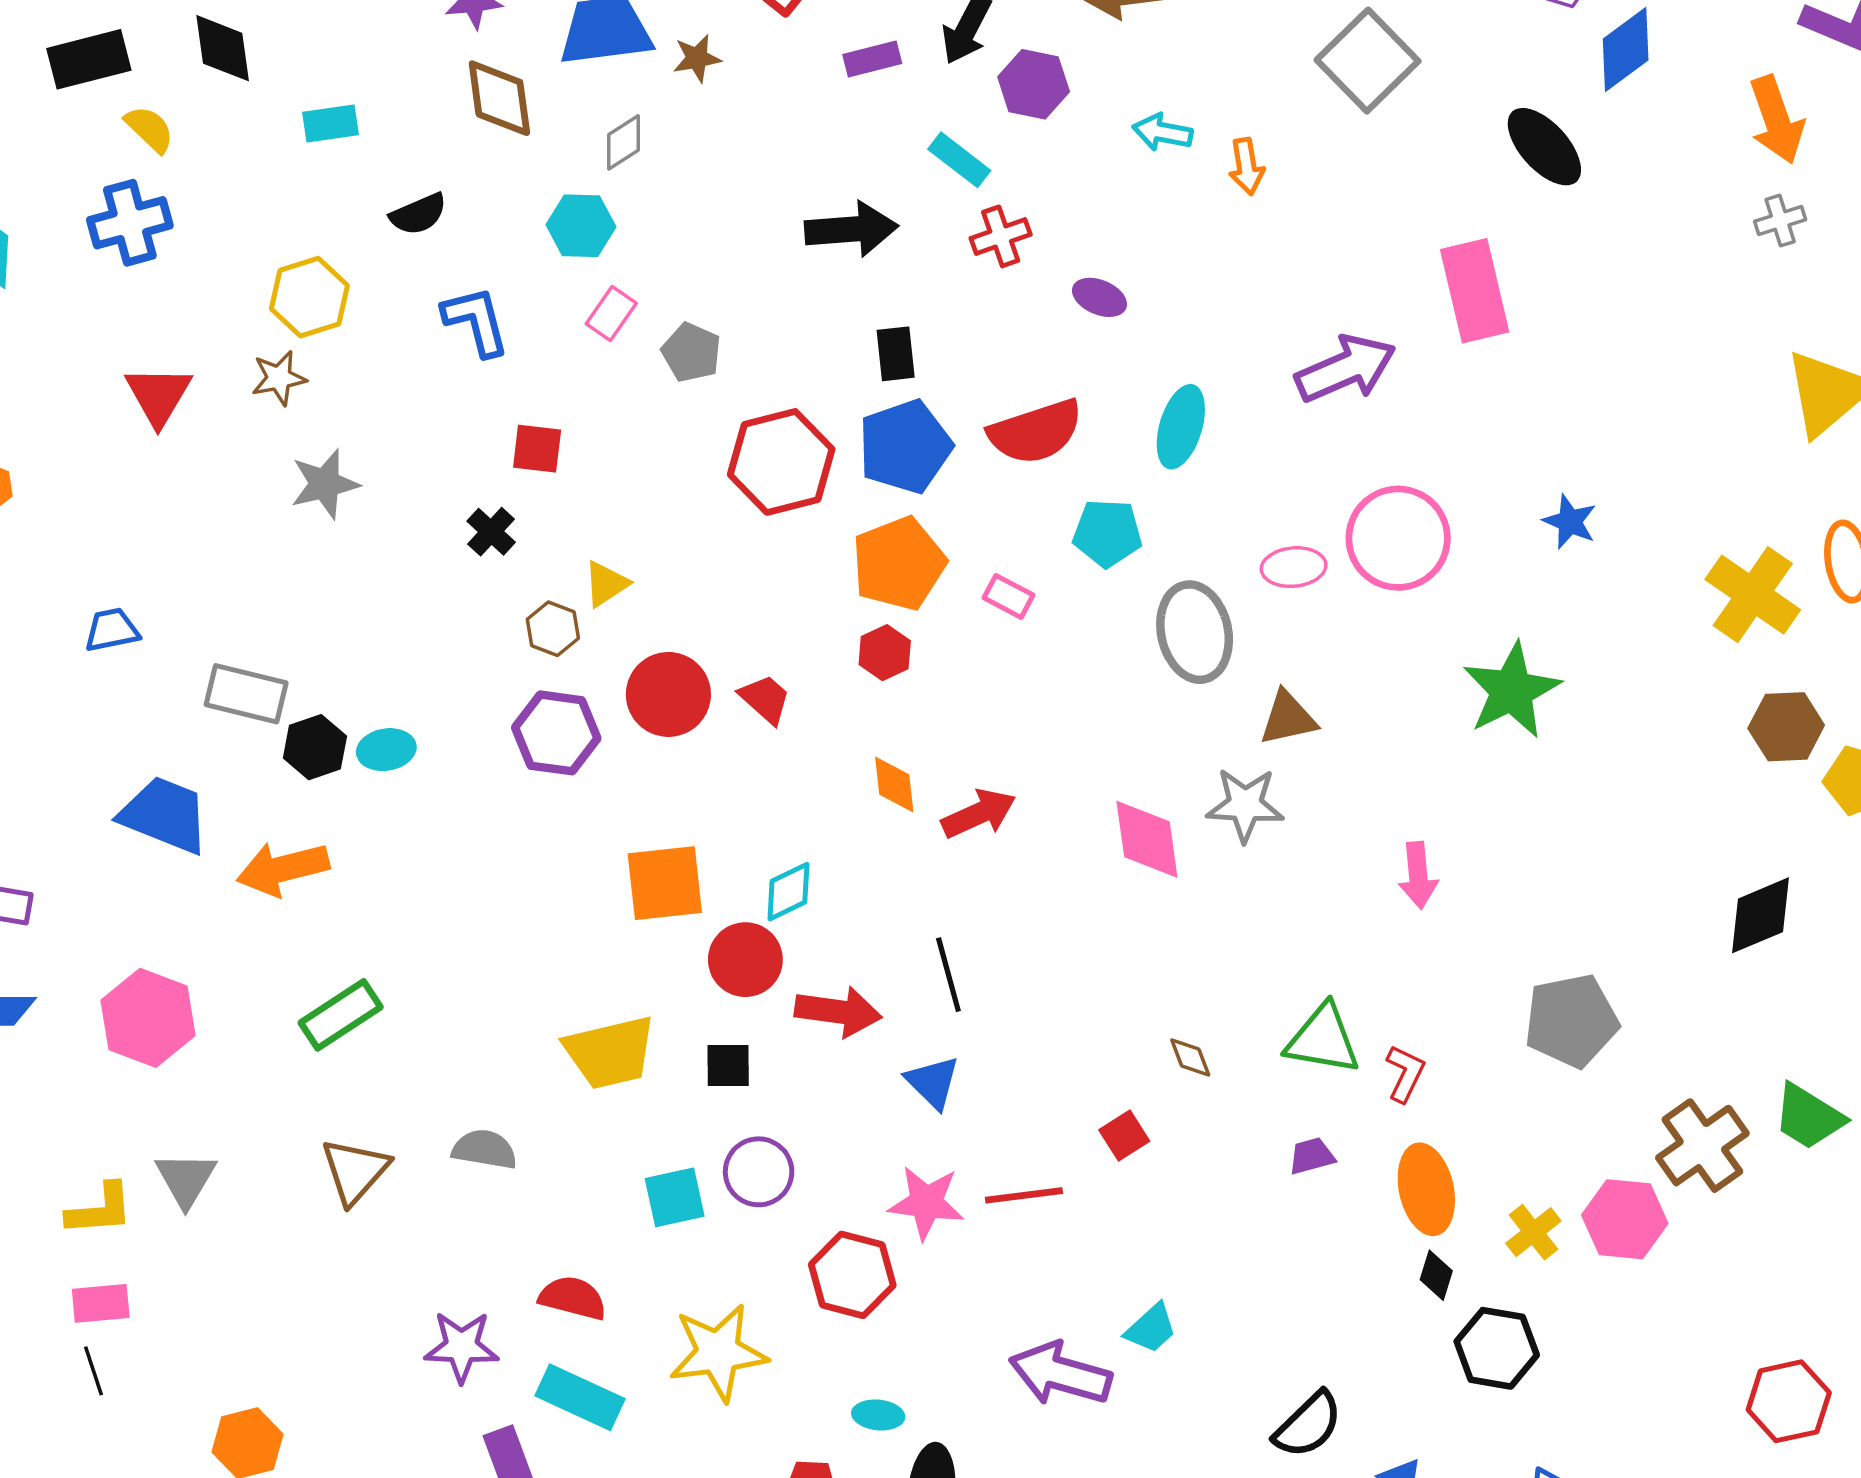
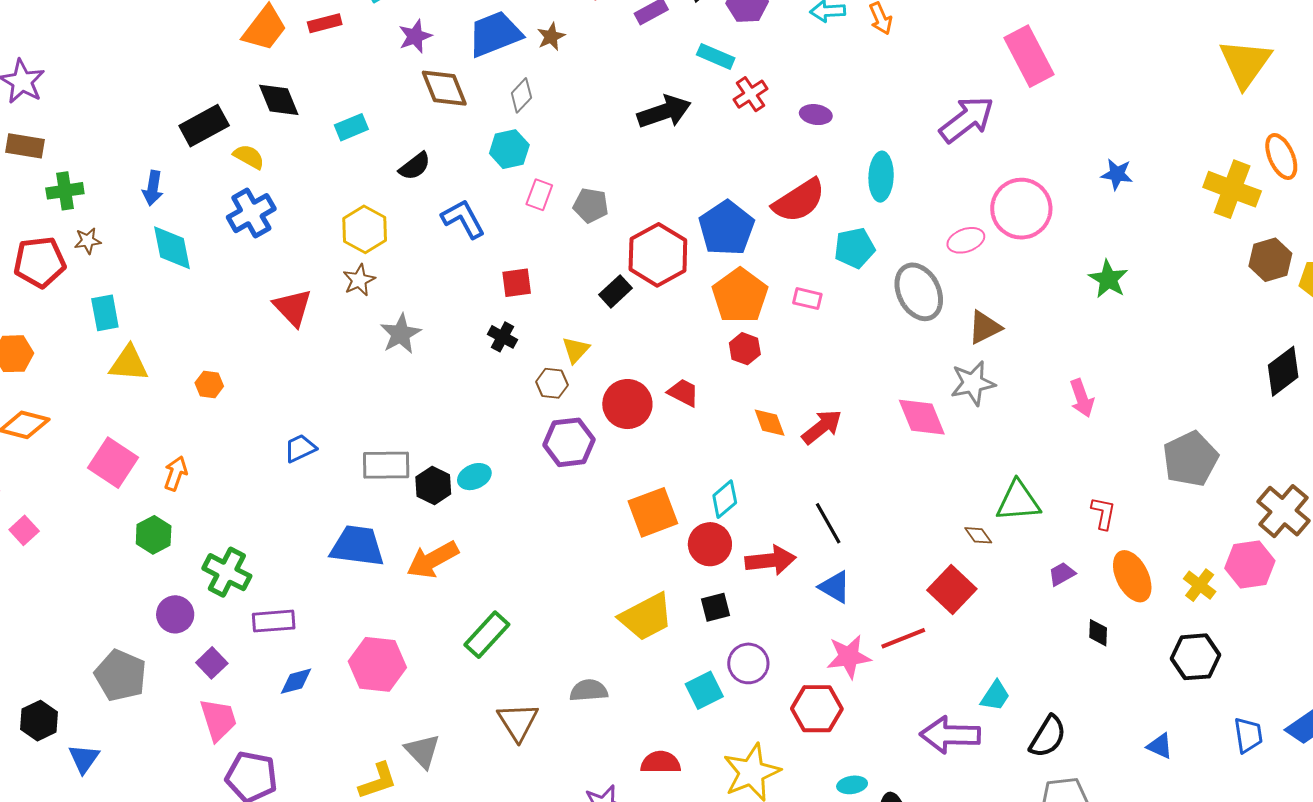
black rectangle: (896, 354) -> (615, 291), moved, turned 68
green star: (1512, 691) -> (1108, 279), size x0.7
green triangle: (1323, 1039) -> (1018, 501), moved
red square: (1124, 1135) -> (952, 590), size x1.6
black diamond: (1436, 1275) -> (1098, 633), moved
black semicircle: (1308, 1425) -> (1048, 737), moved

